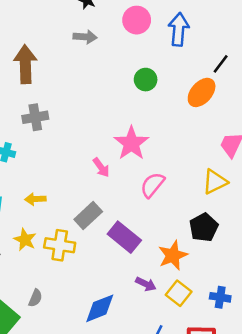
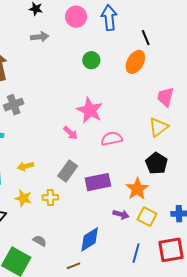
black line: (221, 64) -> (146, 38), turned -49
pink semicircle: (152, 185) -> (112, 139), turned 50
purple rectangle: (124, 237) -> (98, 182), turned -40
yellow cross: (60, 245) -> (50, 197), size x0.7
gray semicircle: (35, 298) -> (40, 241), turned -72

